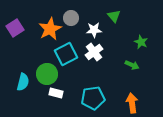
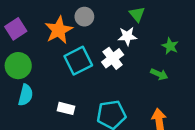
white star: (94, 30) -> (127, 36), moved
green circle: (47, 74) -> (18, 66), moved

